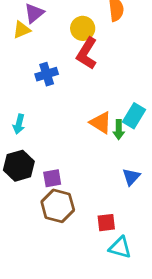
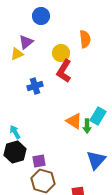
cyan arrow: (19, 124) -> (15, 132), moved, turned 136
blue triangle: (131, 177) -> (96, 160), size x1.5

